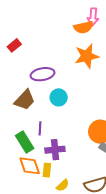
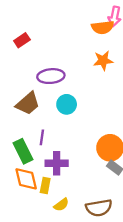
orange star: (87, 56) -> (103, 61), size x0.7

